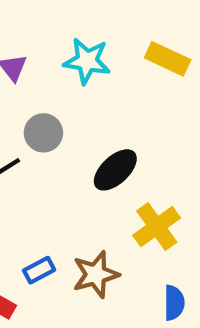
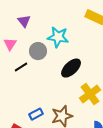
cyan star: (87, 61) -> (58, 37), moved

